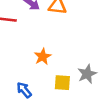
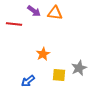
blue arrow: (24, 90) -> (28, 81), turned -88

